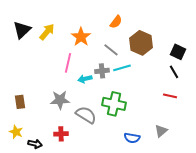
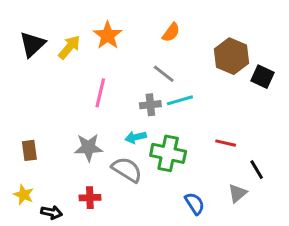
orange star: (81, 37) -> (108, 35), moved
brown hexagon: (141, 43) -> (232, 56), moved
black line: (174, 72) -> (257, 170), moved
cyan arrow: (85, 79) -> (136, 137), moved
red line: (170, 96) -> (226, 143), moved
blue semicircle: (132, 138) -> (195, 204), turned -133

